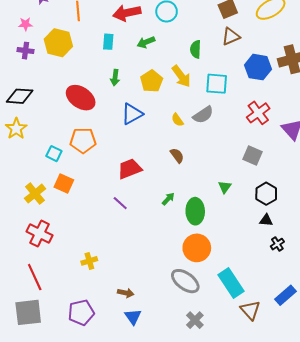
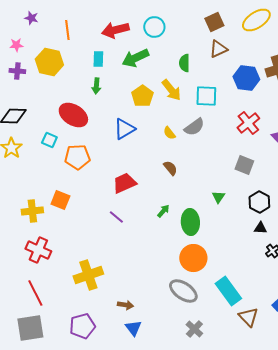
green arrow: (146, 42) -> (135, 58), size x1.5
green arrow: (115, 78) -> (96, 86), moved
cyan square: (54, 154) -> (49, 140), moved
yellow cross: (35, 194) -> (32, 211), turned 35
yellow cross: (89, 261) -> (88, 275), size x1.8

